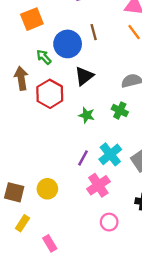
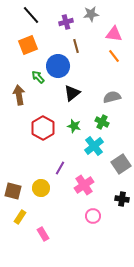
brown line: (94, 32) -> (76, 46), moved
red hexagon: (50, 94) -> (43, 128), moved
cyan cross: (110, 154) -> (94, 146), moved
purple line: (83, 158) -> (60, 168), moved

